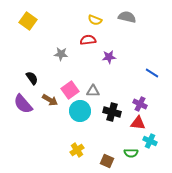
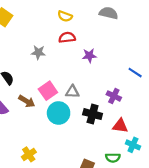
yellow semicircle: (95, 20) -> (65, 16), moved
purple cross: (140, 104) -> (114, 96), moved
yellow cross: (77, 150) -> (29, 154), moved

